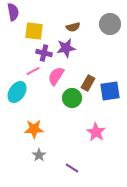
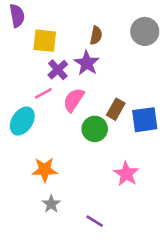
brown semicircle: (73, 27) -> (96, 35), turned -64
purple star: (66, 48) -> (87, 63), turned -30
purple cross: (44, 53) -> (58, 70), turned 35

